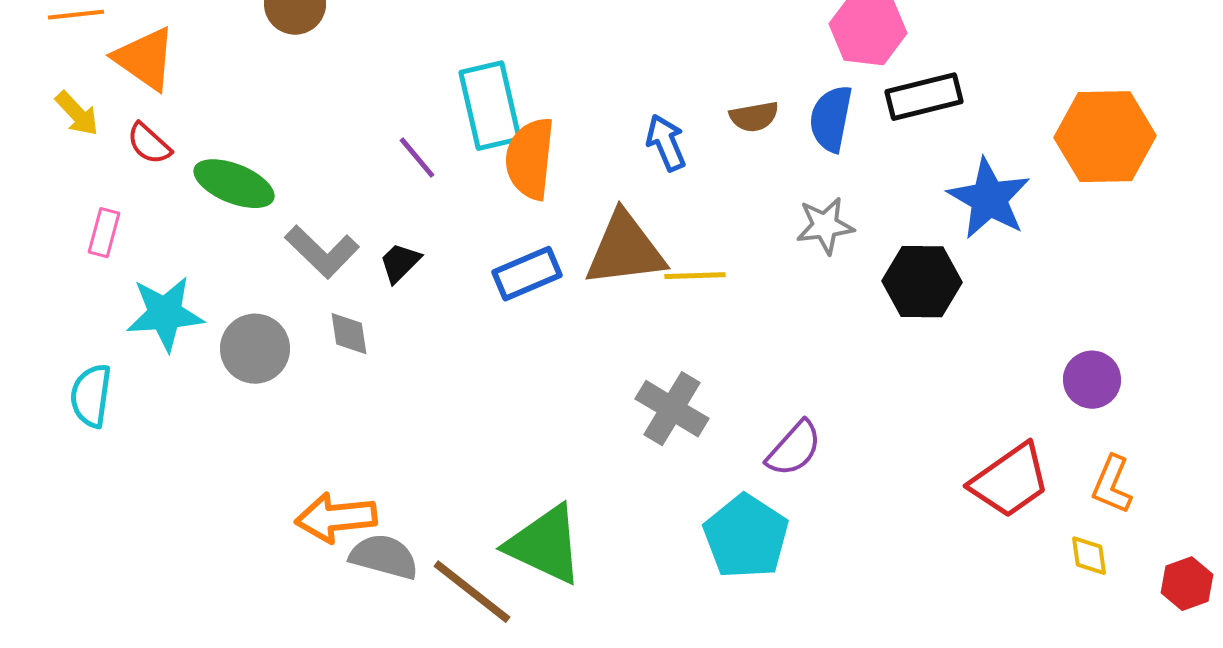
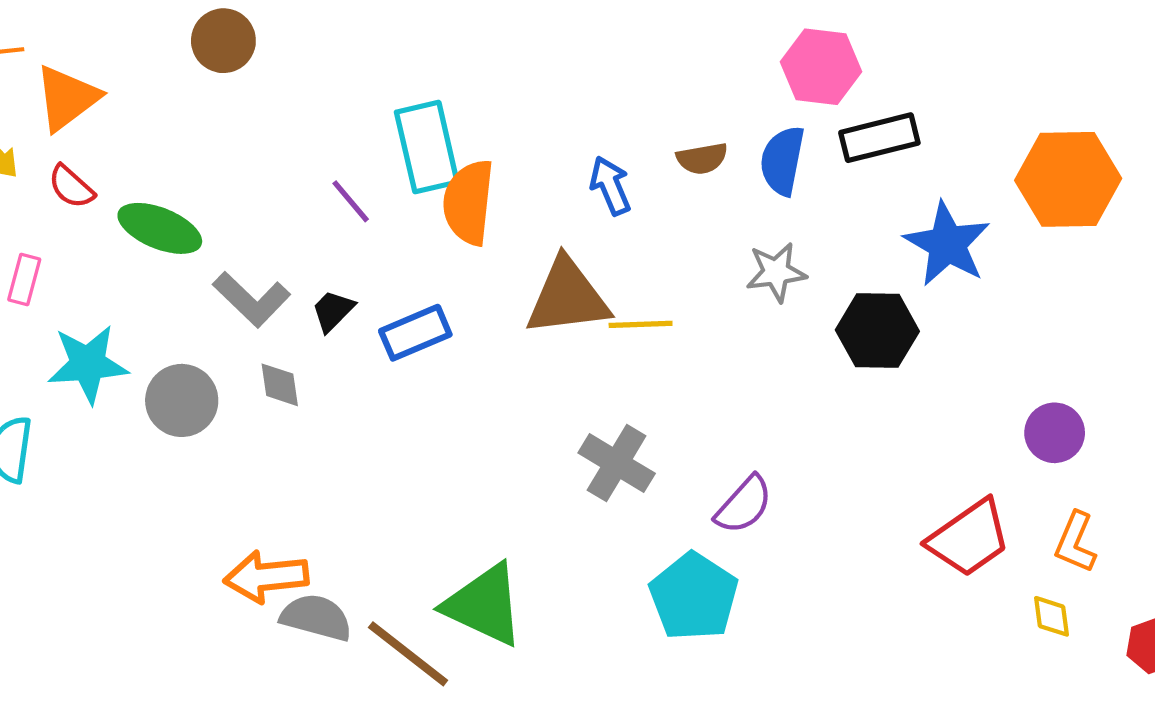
orange triangle: (145, 59) -> (67, 98), turned 48
blue rectangle: (527, 274) -> (415, 333), moved

